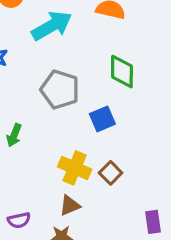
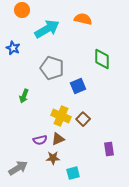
green diamond: (122, 72) -> (102, 59), moved
purple semicircle: (19, 220) -> (40, 140), moved

